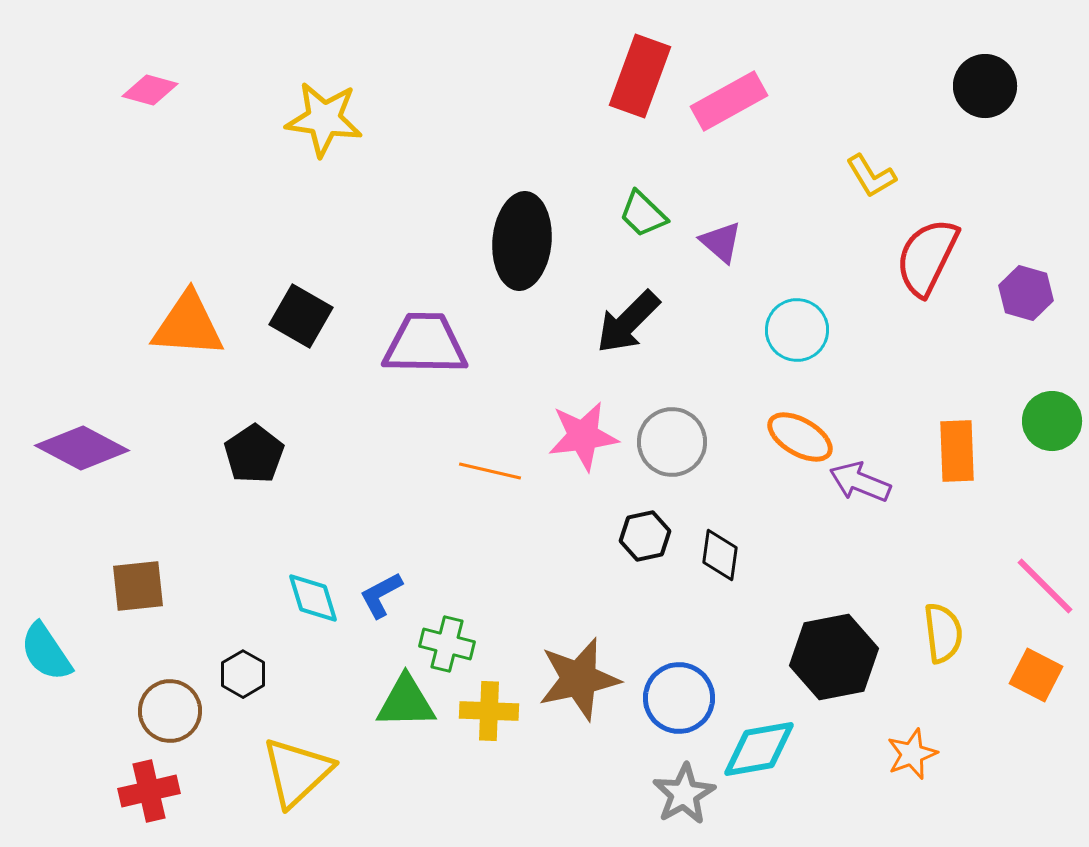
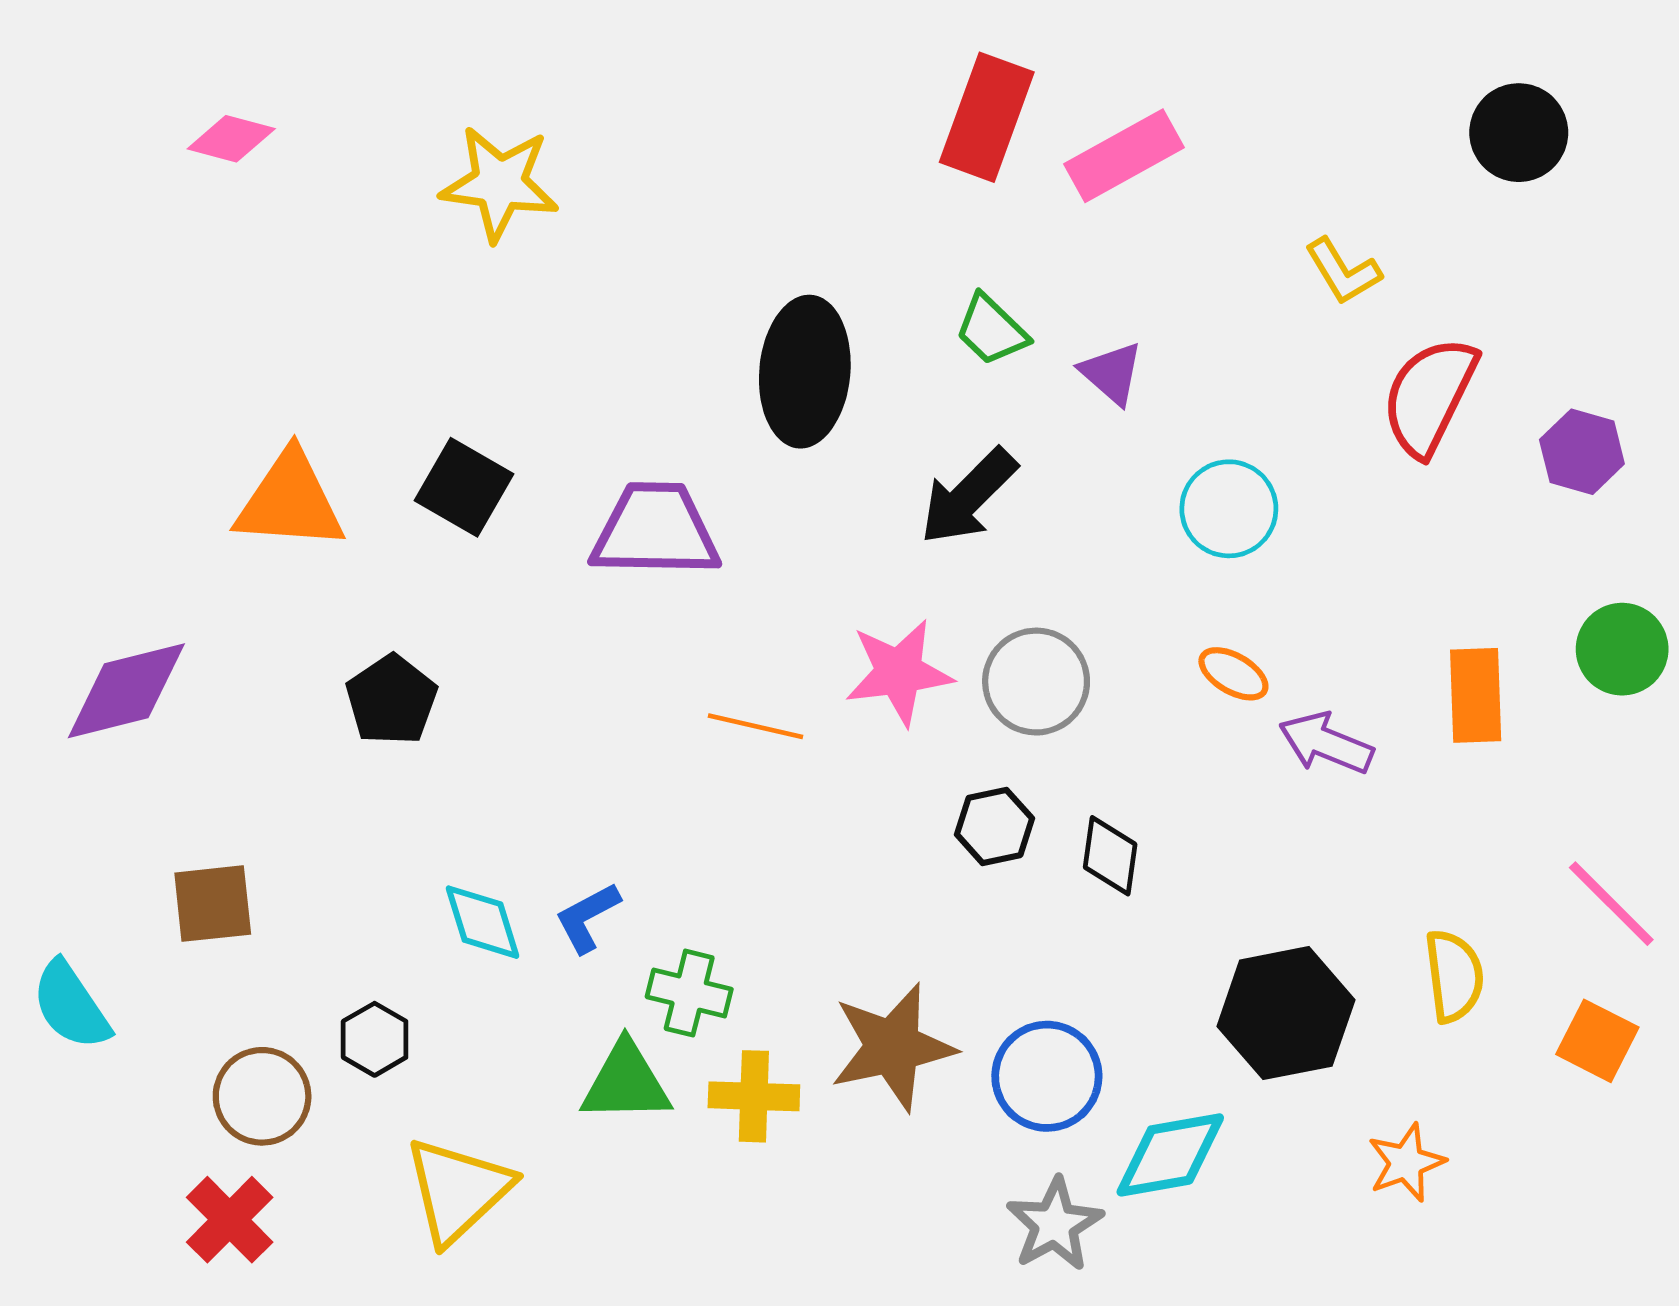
orange ellipse: (800, 437) -> (1233, 674), size x0.7
purple diamond: (82, 448) -> (126, 691), turned -42
red cross: (149, 791) -> (230, 1220), turned -32

